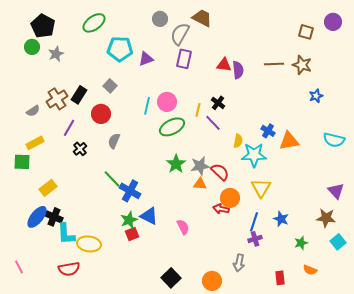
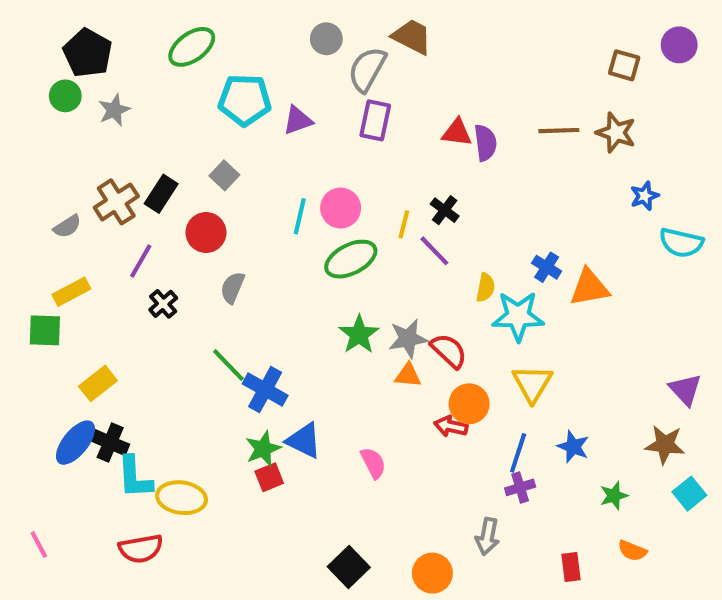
cyan semicircle: (334, 140) -> (681, 243), moved

